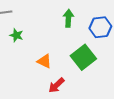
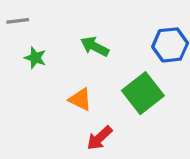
green arrow: (68, 18) -> (95, 47), moved, turned -66

